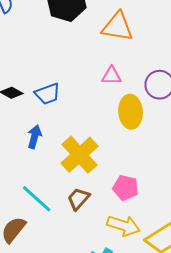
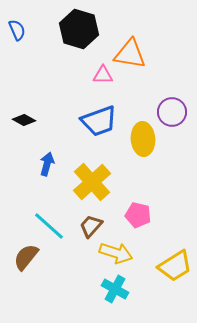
pink triangle: (112, 76) -> (103, 75), moved
blue trapezoid: (48, 94) -> (99, 121), moved, size x1.4
yellow arrow: (124, 226) -> (116, 253), moved

